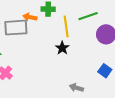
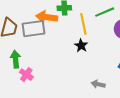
orange arrow: (30, 17) -> (47, 17), size x1.5

